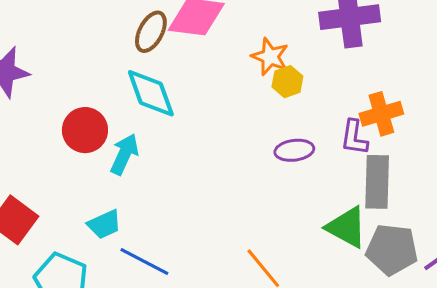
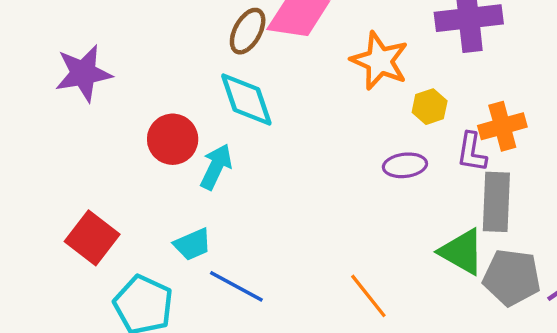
orange star: (270, 57) -> (380, 61), size x1.4
yellow hexagon: (287, 82) -> (430, 107), moved

